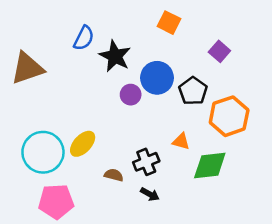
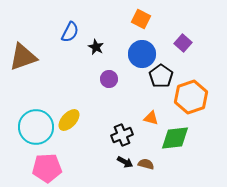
black star: (115, 56) -> (96, 47), size x0.6
blue circle: (157, 78) -> (142, 54), moved
brown semicircle: (114, 175) -> (146, 164), moved

